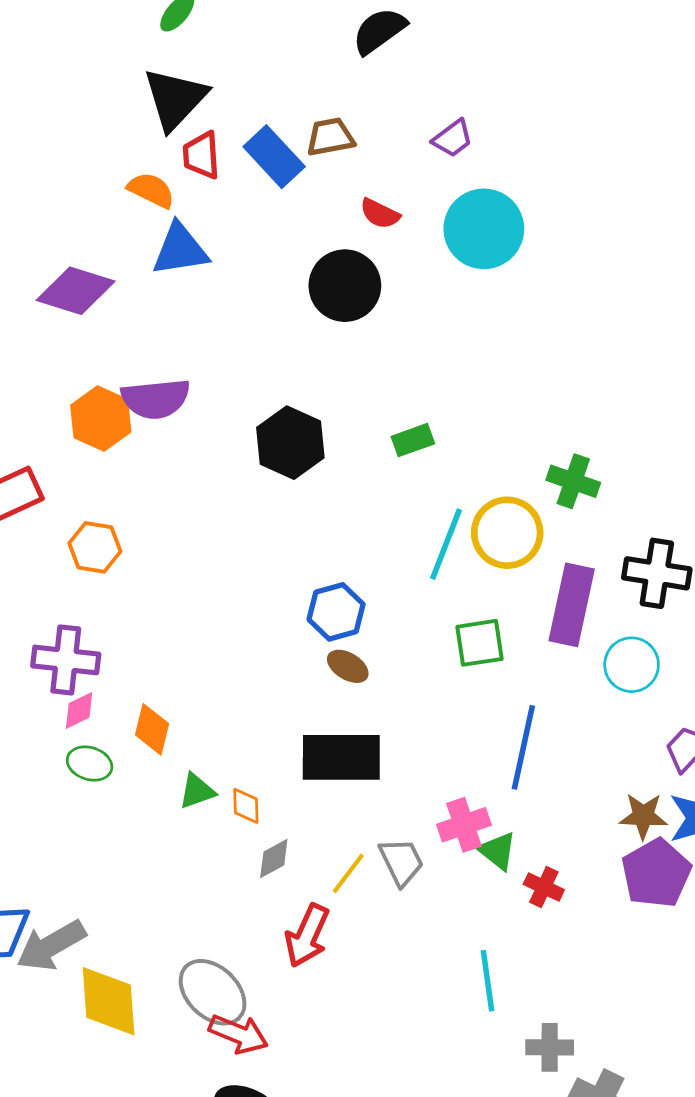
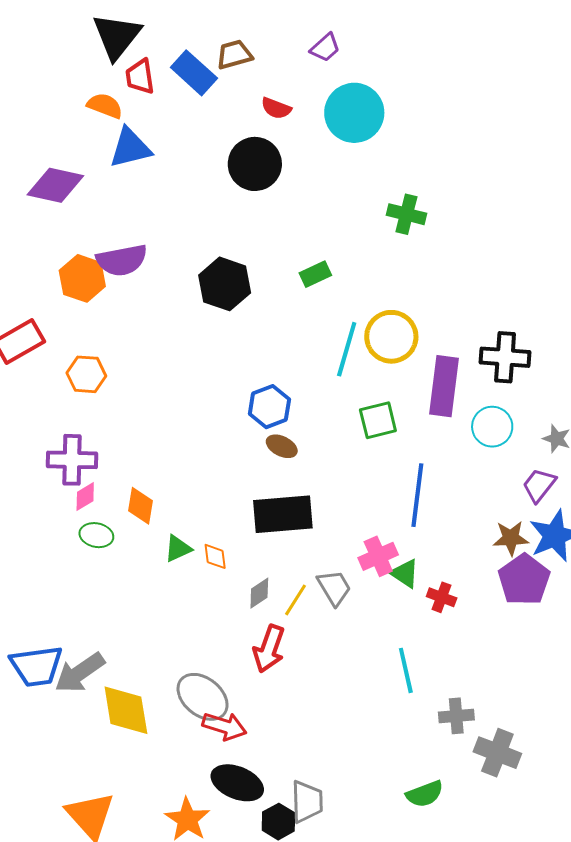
green cross: (573, 481) -> (406, 214), moved
gray diamond: (274, 859) -> (259, 593), moved

